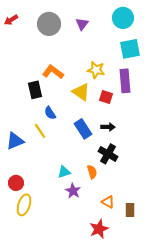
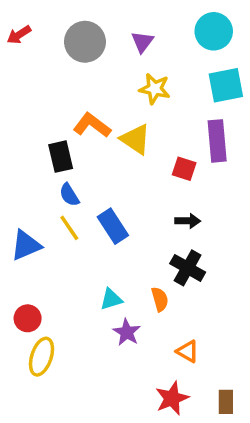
yellow star: (96, 70) -> (155, 89), moved
yellow triangle: (81, 92) -> (135, 139), moved
blue semicircle: (50, 113) -> (69, 195), moved
blue rectangle: (83, 129) -> (113, 226), moved
brown rectangle: (130, 210) -> (226, 402), moved

